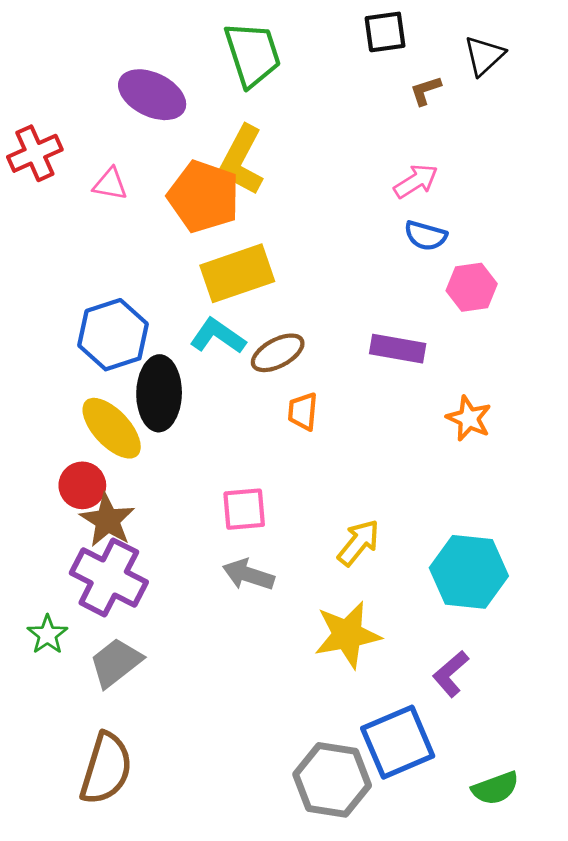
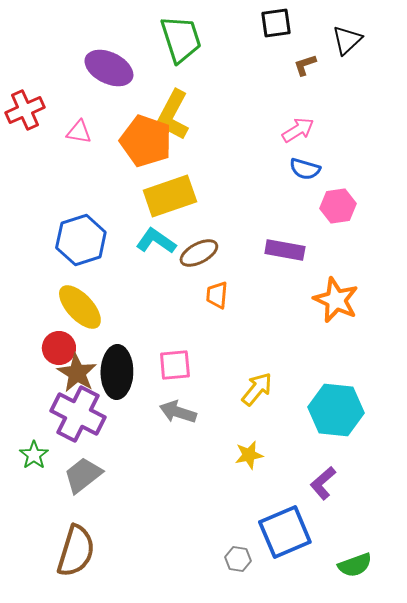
black ellipse: (159, 393) -> (117, 372), moved
orange star: (469, 418) -> (336, 300), size x1.4
yellow star: (347, 635) -> (249, 455), size x0.6
gray hexagon: (332, 780) -> (238, 559), size x0.5

